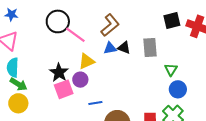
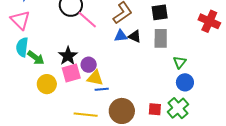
black square: (172, 21) -> (160, 12), moved
yellow triangle: (87, 61) -> (95, 78), moved, turned 30
green arrow: (18, 84) -> (36, 58), moved
yellow circle: (18, 103) -> (47, 84), moved

